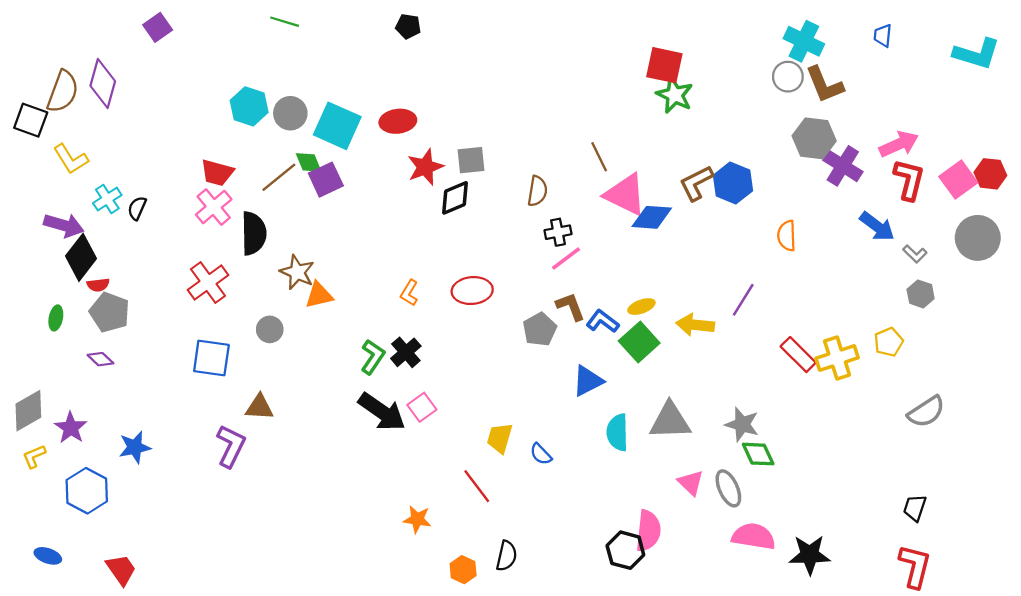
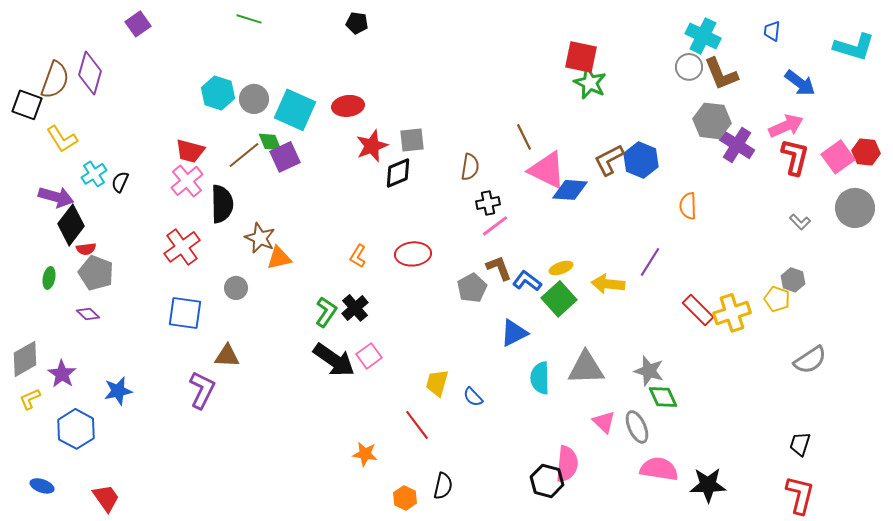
blue arrow: (877, 226) -> (800, 83), moved
gray hexagon: (921, 294) -> (793, 280), moved
yellow pentagon: (889, 342) -> (777, 299), turned -30

